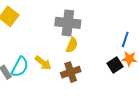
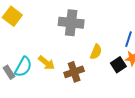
yellow semicircle: (72, 45) -> (96, 52), moved

